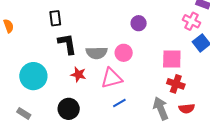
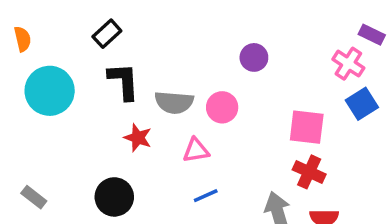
black rectangle: (55, 18) -> (107, 34), turned 49
cyan circle: (33, 76) -> (50, 91), moved
pink triangle: (112, 78) -> (196, 150), size x0.7

